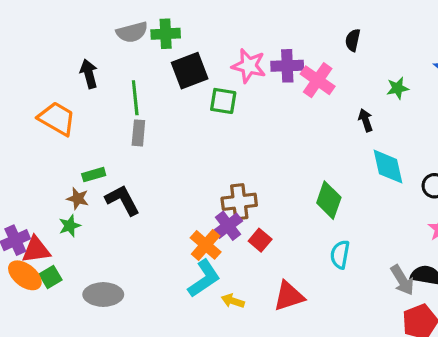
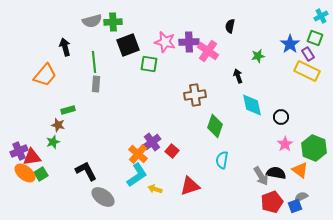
orange trapezoid: (57, 119) -> (45, 75), turned 100
black L-shape: (122, 200) -> (86, 171), moved
brown cross: (239, 202) -> (195, 95), moved
gray ellipse: (103, 295) -> (103, 197), moved, turned 35

